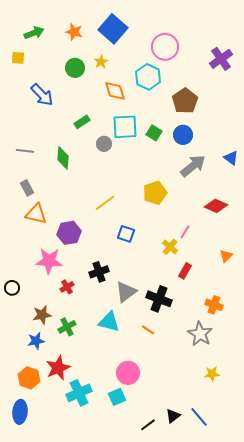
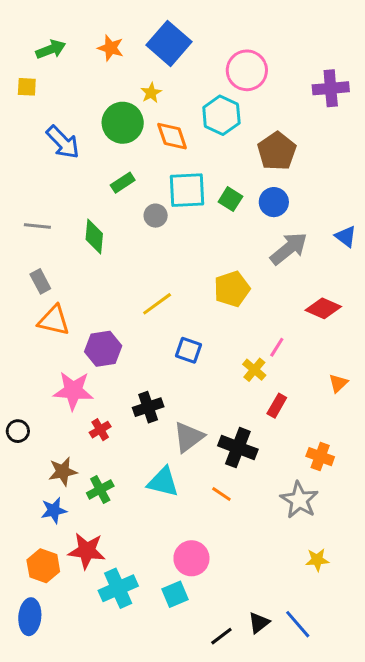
purple cross: (221, 59) -> (331, 88), turned 30
green circle: (75, 68) -> (123, 123), moved, size x1.4
red star: (58, 368) -> (87, 551), turned 30

